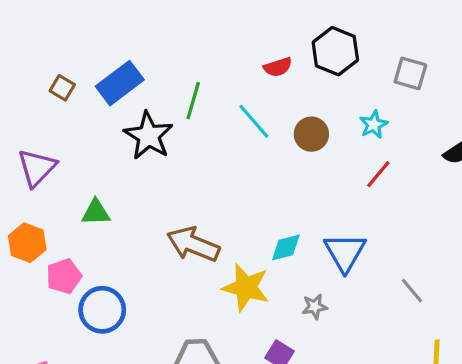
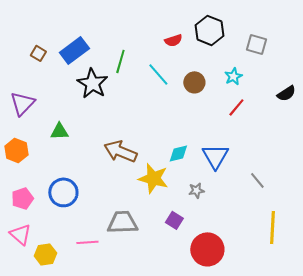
pink pentagon: (64, 276) -> (22, 198), moved

